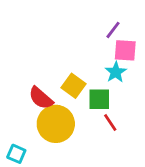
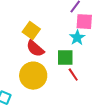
yellow square: (74, 86) -> (31, 31), moved
red semicircle: (41, 98) -> (35, 49), moved

